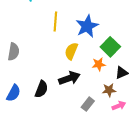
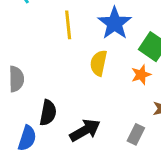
black arrow: (69, 78) -> (85, 130), moved
black semicircle: (41, 89) -> (48, 113), moved

